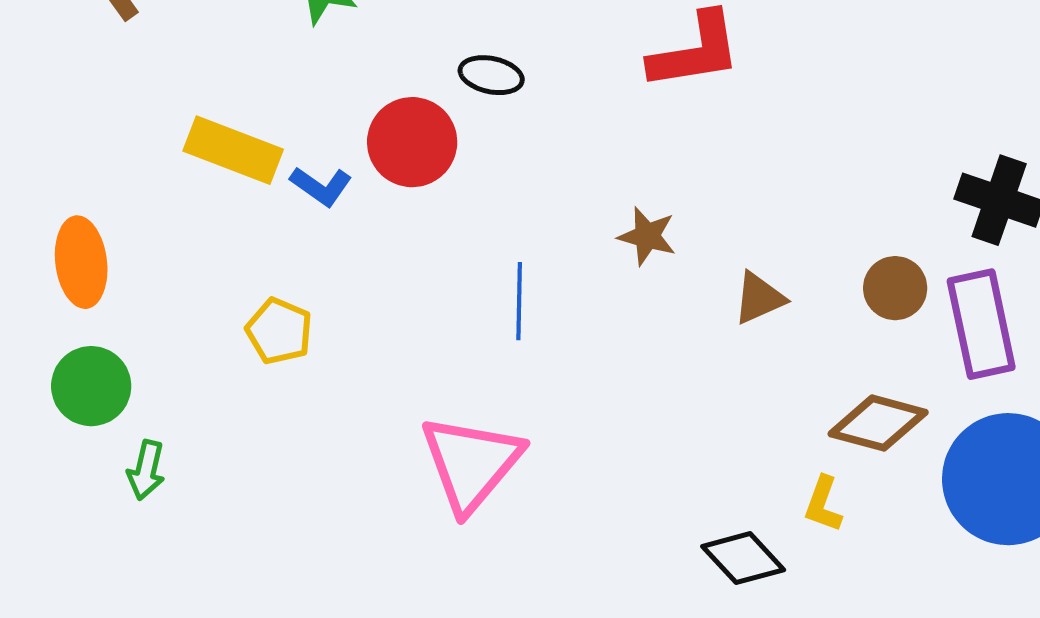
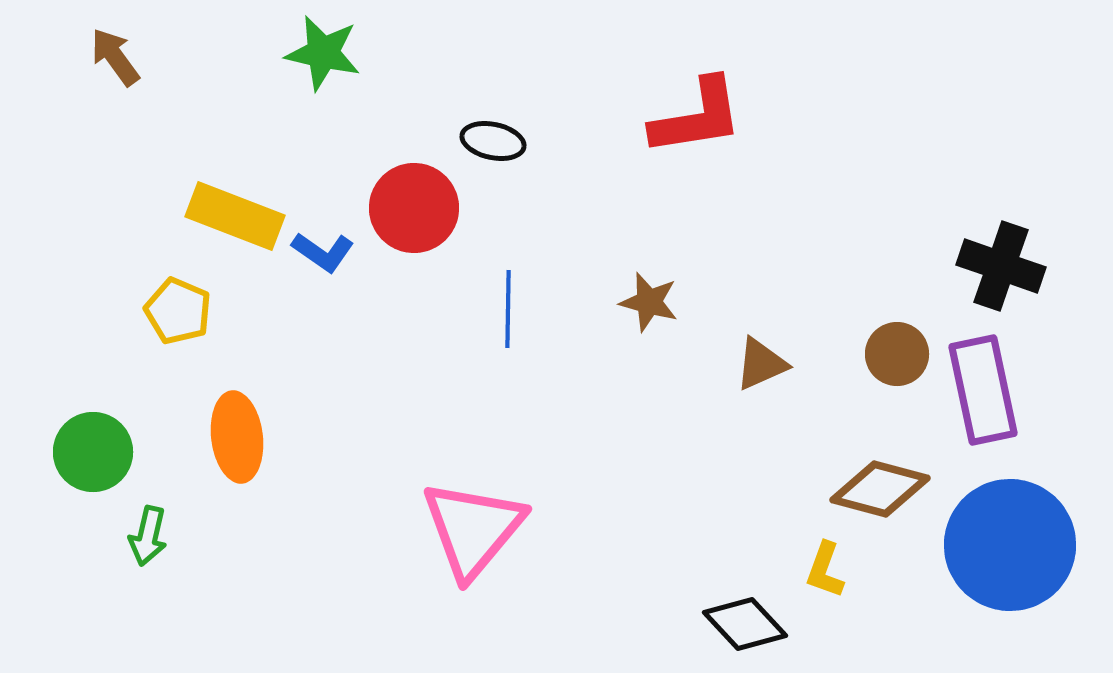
orange ellipse: (81, 262) -> (237, 437), moved
blue line: (519, 301) -> (508, 309), moved
yellow pentagon: (279, 331) -> (178, 311), moved

